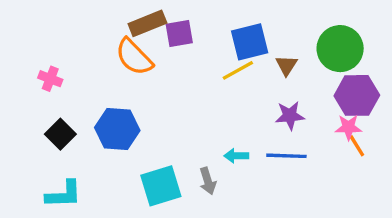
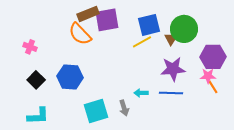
purple square: (179, 33) -> (107, 20), size x1.4
green circle: (340, 49) -> (184, 29), moved
purple star: (290, 116) -> (173, 69), size x1.4

